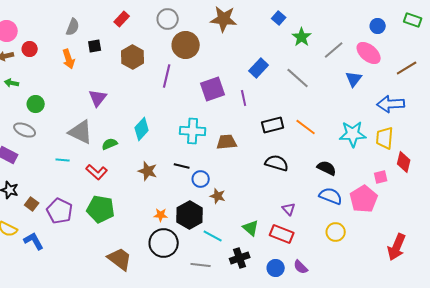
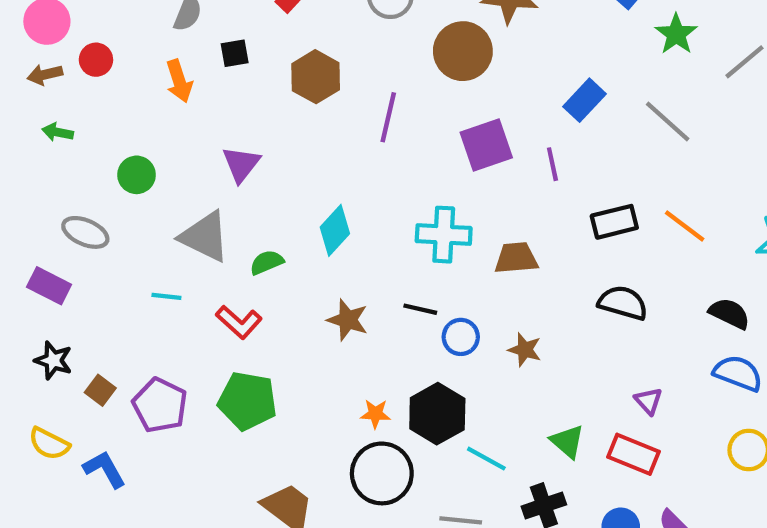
brown circle: (186, 45) -> (463, 51), moved
green circle: (36, 104) -> (137, 175), moved
brown star: (218, 196) -> (525, 350), moved

